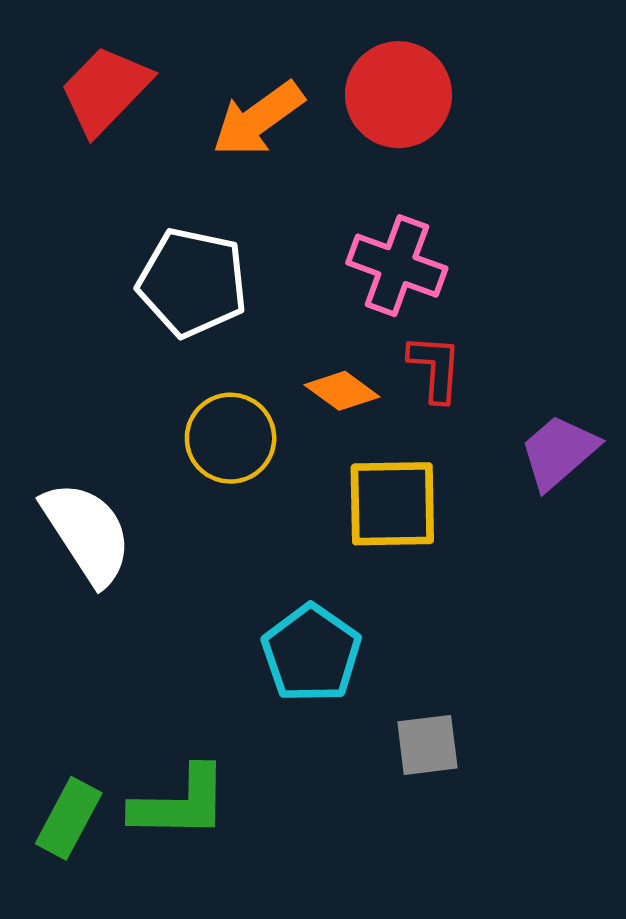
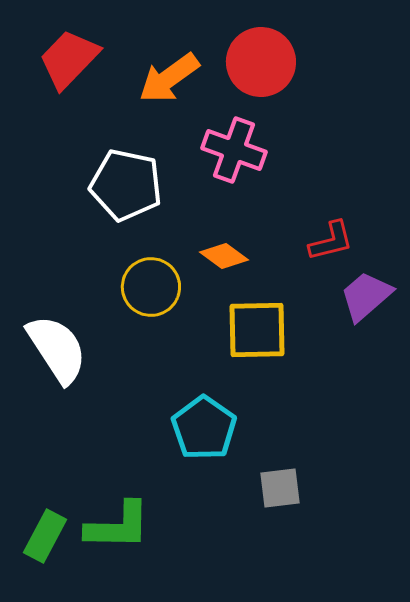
pink cross: (397, 266) -> (234, 150), moved
red L-shape: (435, 368) -> (331, 241), moved, turned 72

